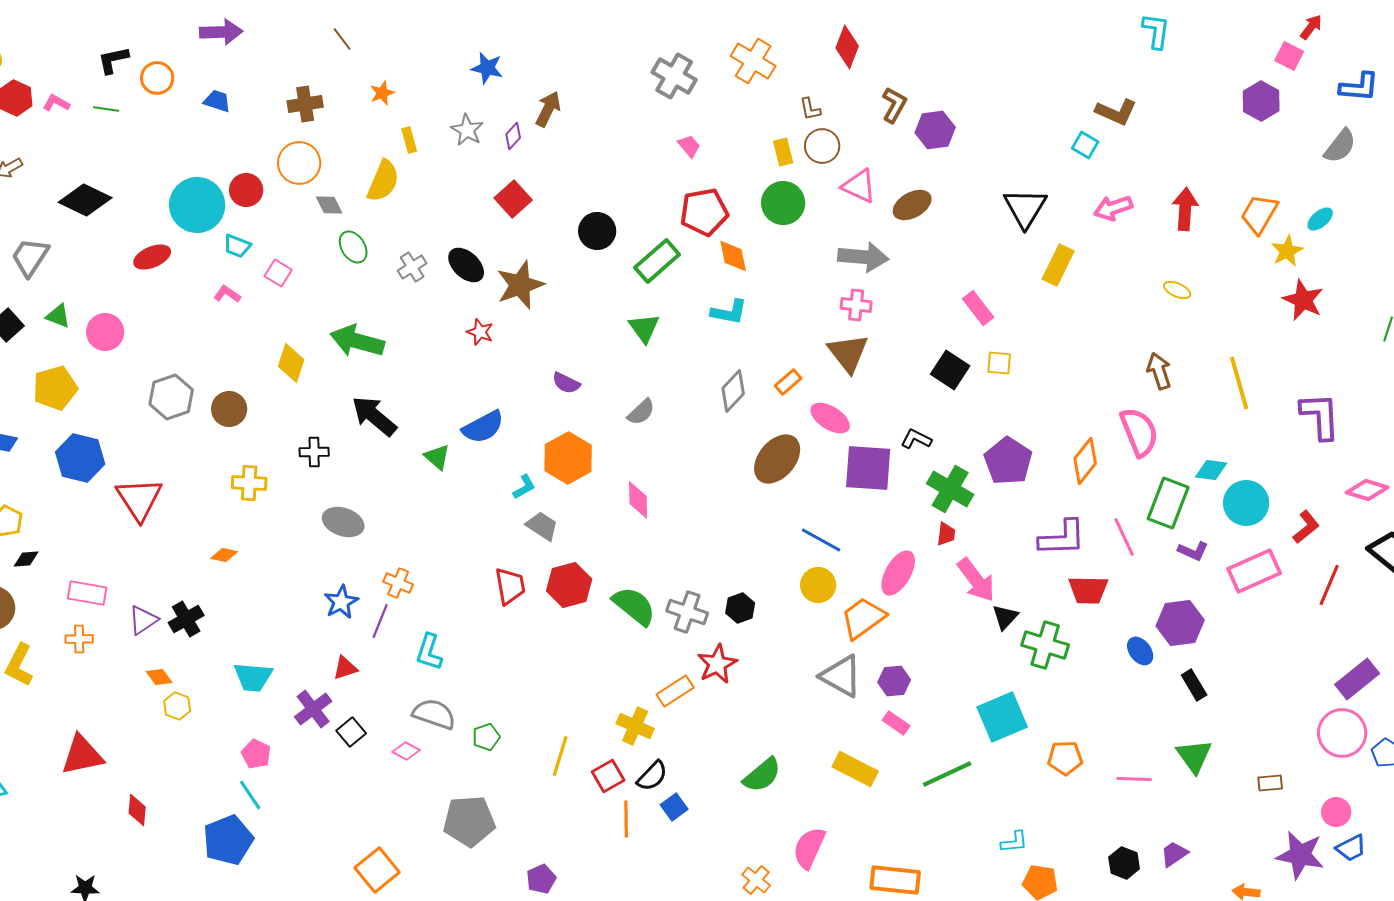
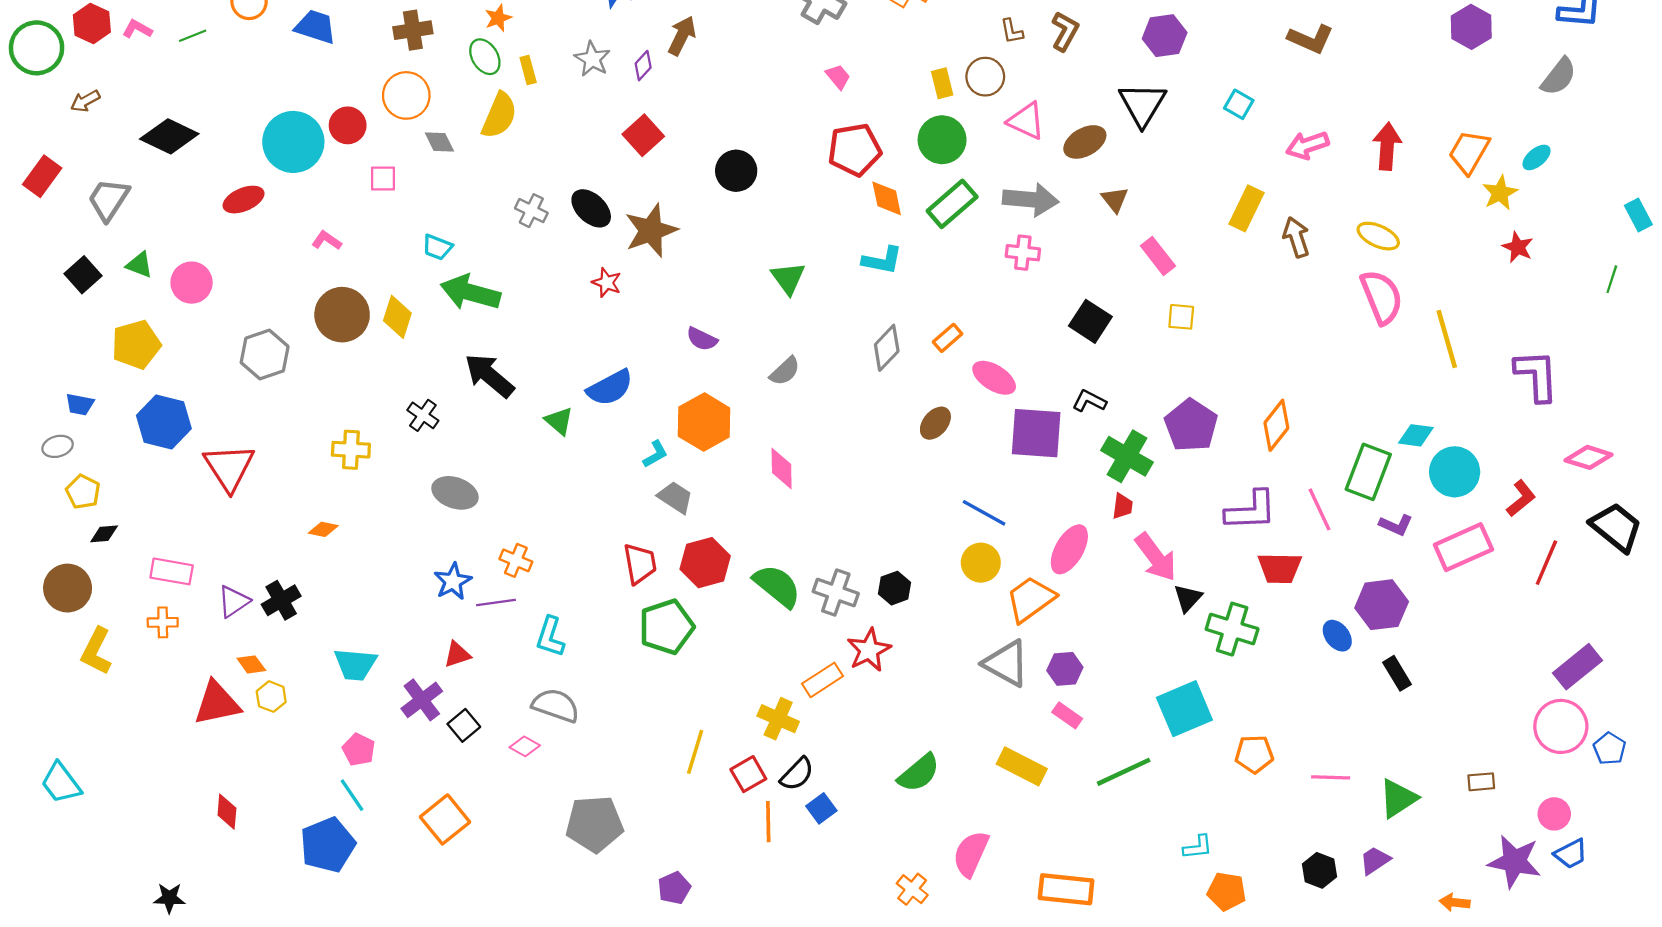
blue trapezoid: (217, 101) -> (315, 27), size x1.4
green line: (106, 109) -> (193, 36), turned -30
brown L-shape: (810, 109) -> (1012, 31), moved
purple hexagon: (935, 130) -> (1165, 36), moved
cyan square: (1085, 145) -> (1239, 104), moved
black triangle: (1025, 208) -> (1142, 104), moved
cyan trapezoid: (237, 246) -> (437, 247), moved
green ellipse: (353, 247) -> (485, 57), moved
green rectangle: (657, 261) -> (952, 204), moved
gray cross: (412, 267) -> (531, 211), turned -32
pink square: (278, 273) -> (383, 178), moved, turned -32
yellow ellipse: (1177, 290) -> (1378, 236), size x1.4
red star: (1303, 300) -> (1518, 247), size x0.7
brown triangle: (848, 353) -> (1115, 200), moved, size x0.6
black square: (950, 370) -> (1090, 321), moved
brown arrow: (1159, 371) -> (1296, 237), moved
brown circle: (229, 409) -> (342, 315), moved, size x1.4
pink semicircle: (1139, 432) -> (1382, 297), moved
black cross: (314, 452) -> (423, 415), turned 36
brown ellipse: (777, 459) -> (935, 423), size x0.6
purple line: (380, 621) -> (496, 602), turned 60
green pentagon: (486, 737) -> (666, 627), moved, size x1.8
red triangle: (82, 755) -> (217, 703), moved
green triangle: (1194, 756) -> (1398, 798), moved, turned 33
orange square: (377, 870) -> (445, 819), moved

